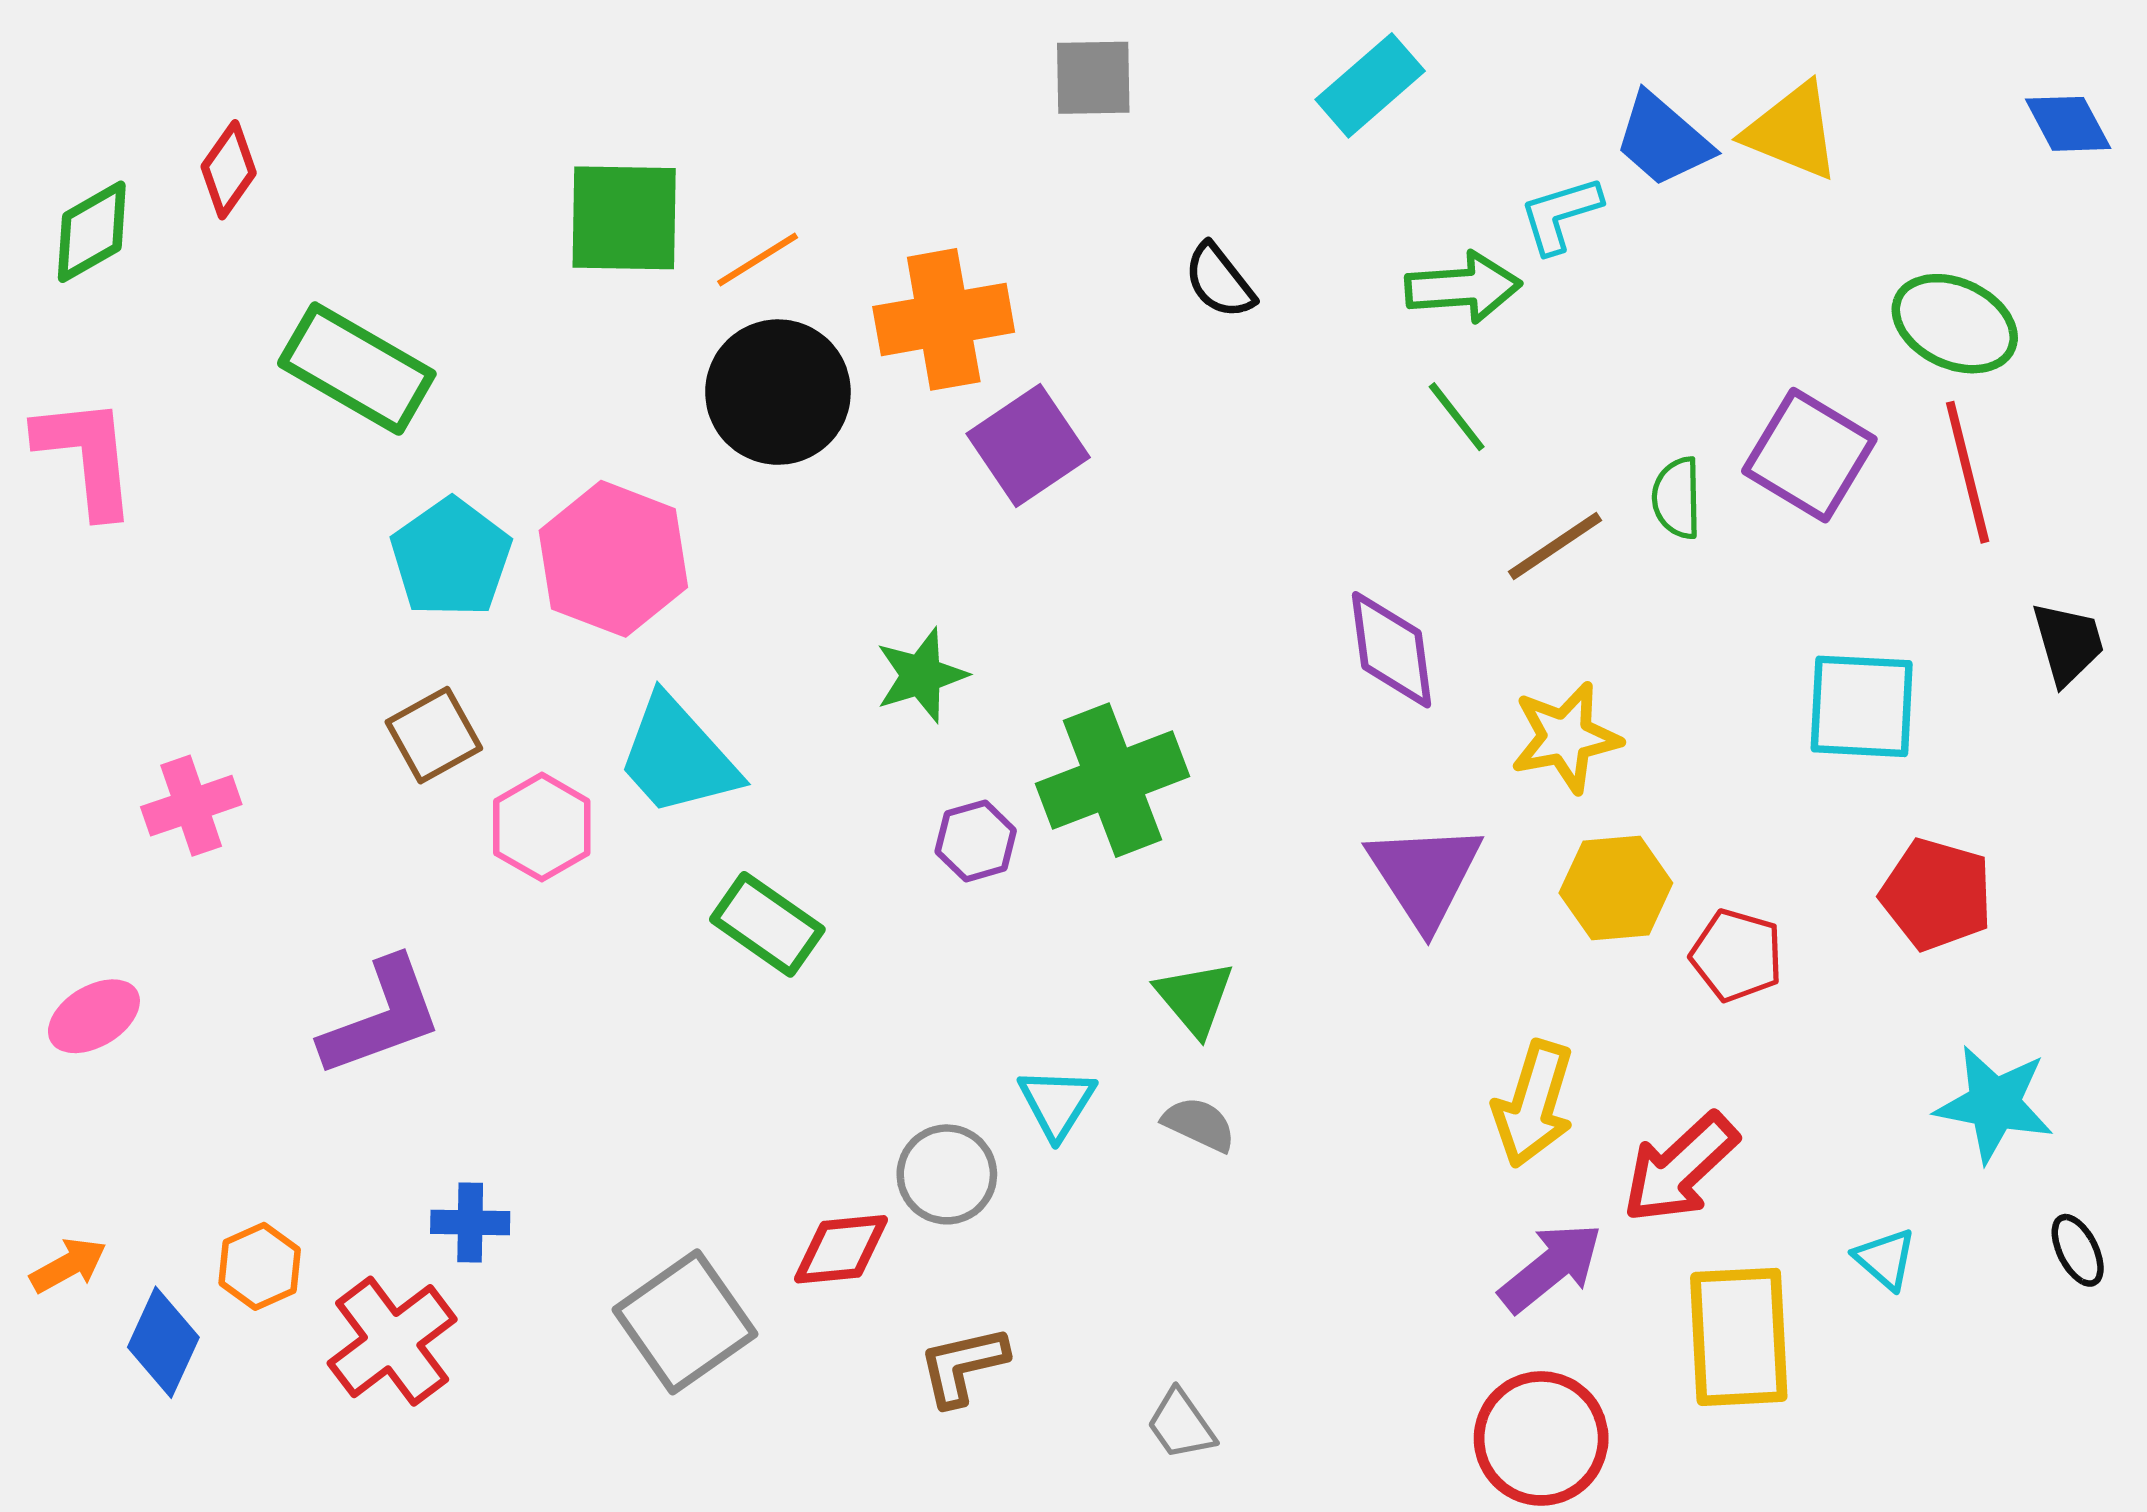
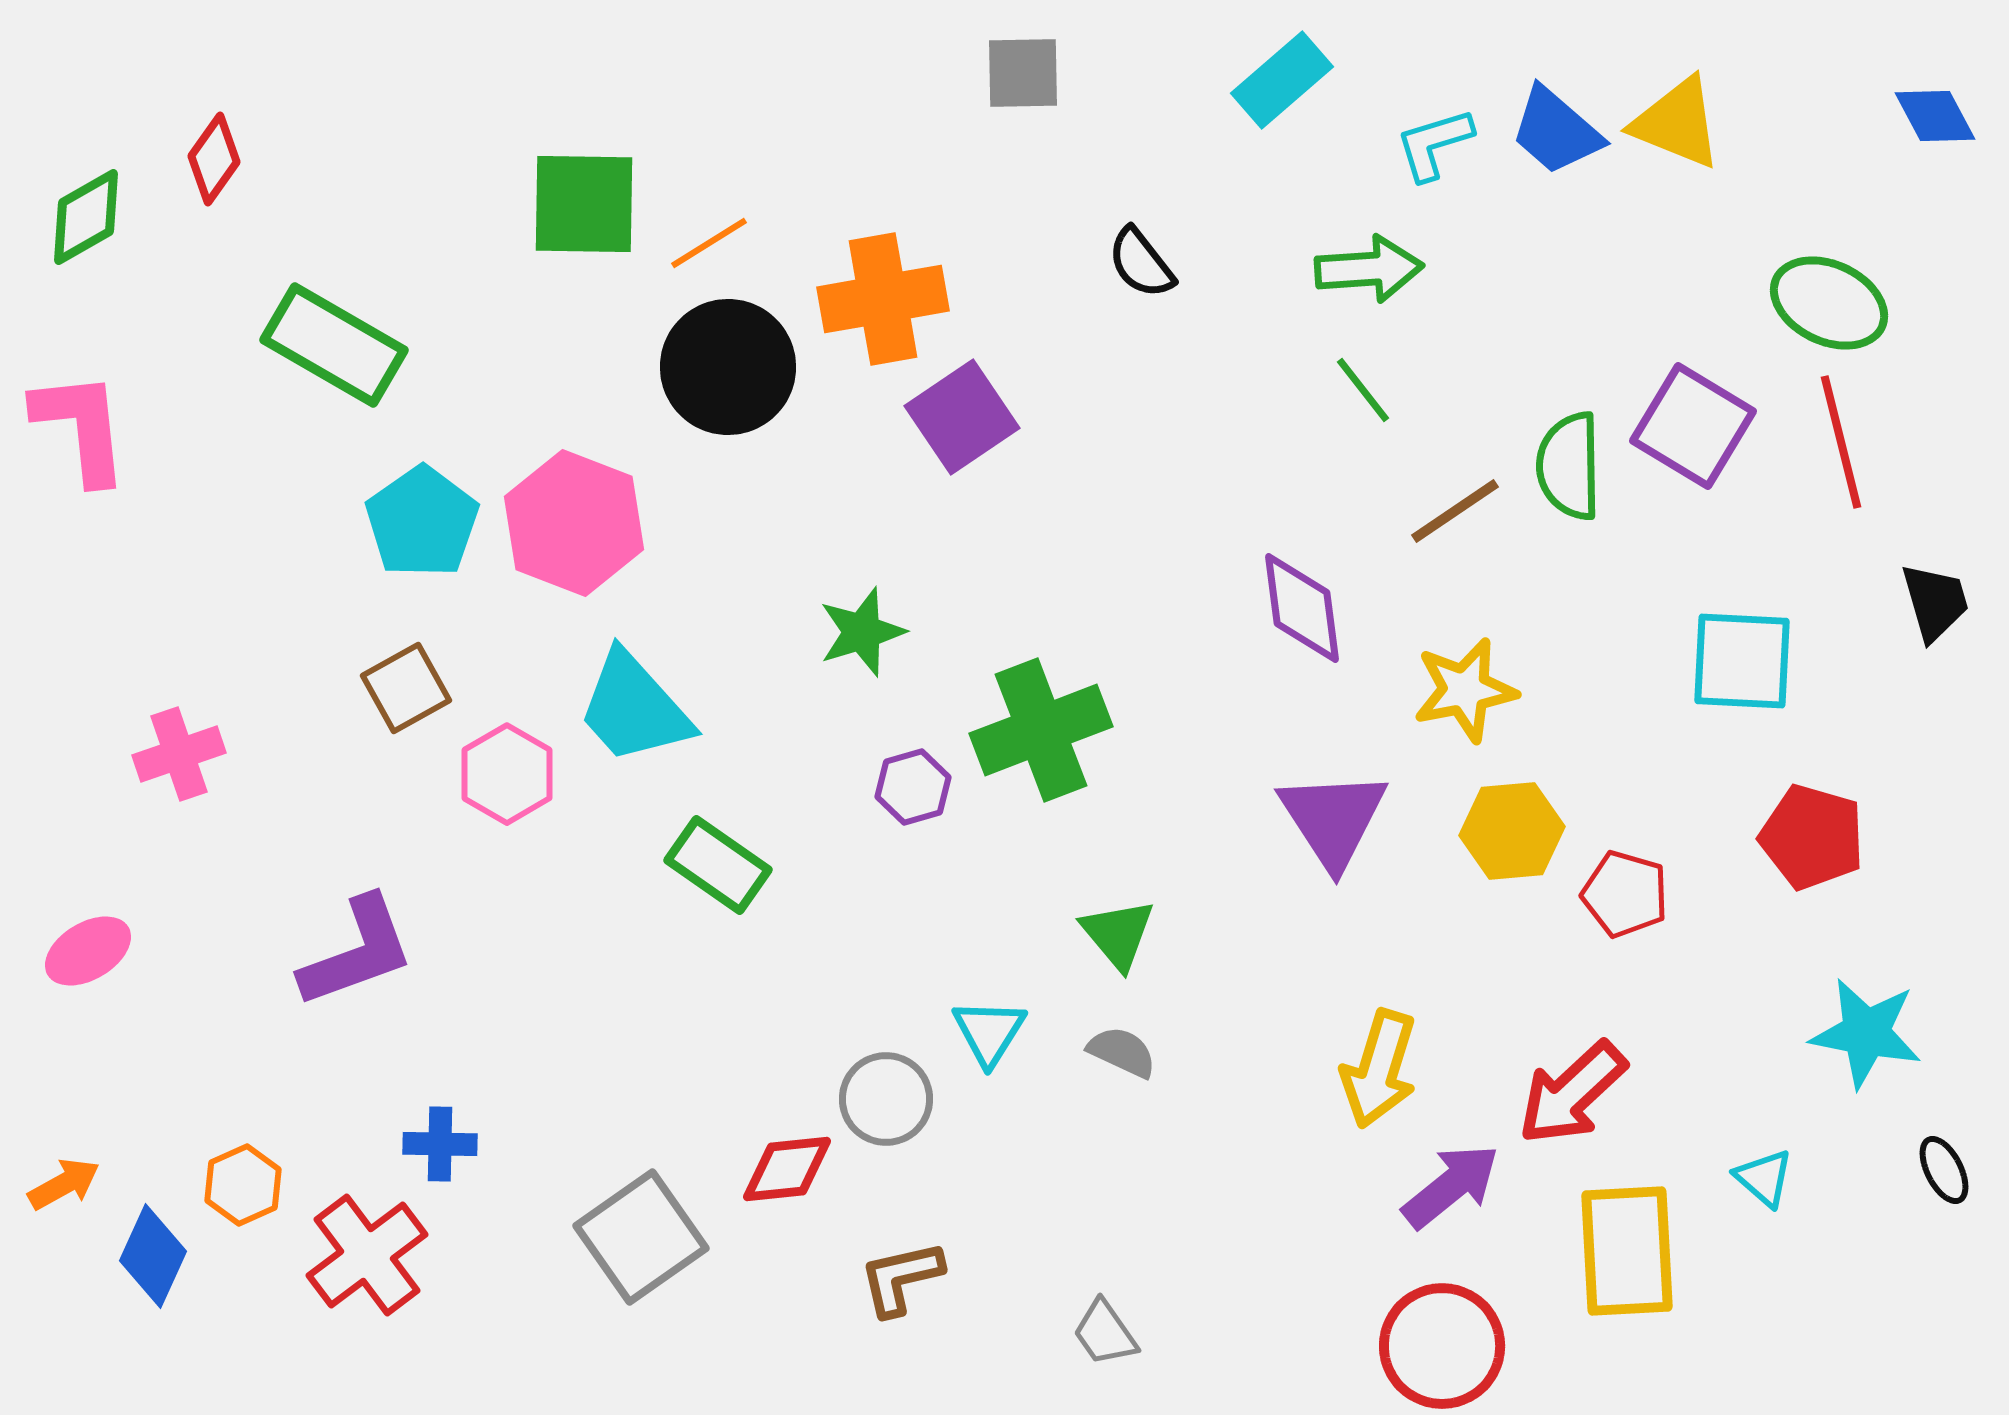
cyan L-shape: (1560, 215) -> (1434, 144), moved
green semicircle: (1677, 498) -> (1569, 466), size x1.4
yellow arrow: (1534, 1104) -> (1379, 1069), moved

